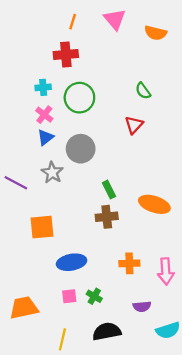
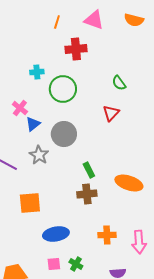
pink triangle: (115, 19) -> (94, 20), turned -30
orange semicircle: (156, 33) -> (134, 20), moved
red cross: (66, 55) -> (76, 49), moved
cyan cross: (43, 87) -> (37, 72), moved
pink cross: (44, 115) -> (20, 108), moved

